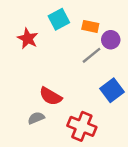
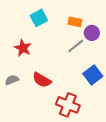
cyan square: (59, 19) -> (39, 18), moved
red star: (28, 39) -> (23, 48), moved
gray semicircle: (36, 118) -> (12, 80), moved

